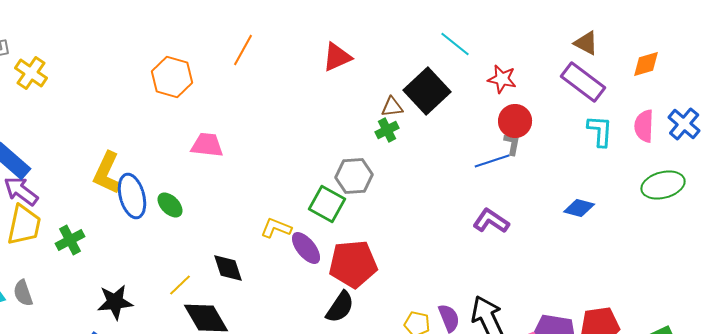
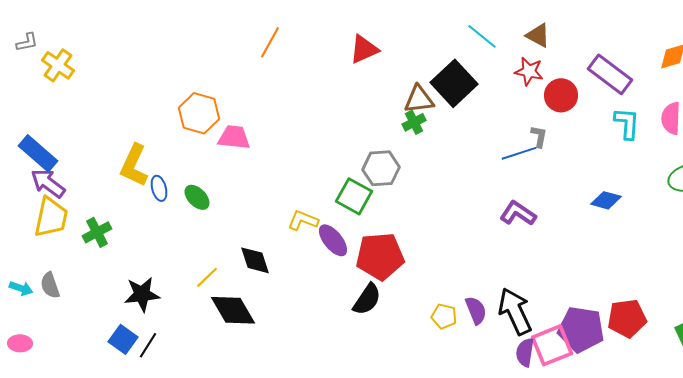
brown triangle: (586, 43) -> (538, 35), moved
orange hexagon: (172, 77) -> (199, 113), moved
brown triangle: (392, 107) -> (419, 99), size x1.4
red circle: (515, 121) -> (561, 95), moved
blue ellipse: (132, 196) -> (159, 188), size x0.6

